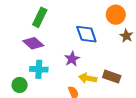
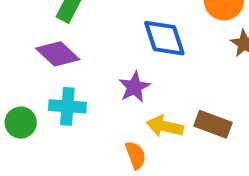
green circle: (20, 85) -> (21, 123), moved

